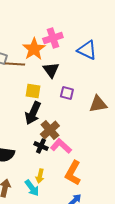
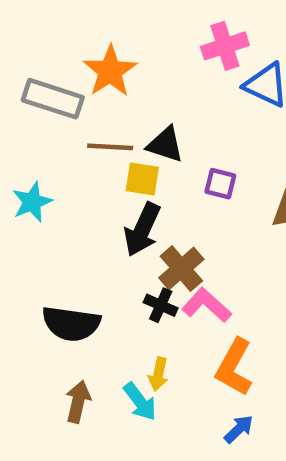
pink cross: (53, 38) -> (225, 46), moved
orange star: (34, 49) -> (110, 71), moved
brown line: (15, 64) -> (110, 147), moved
black triangle: (51, 70) -> (165, 145), moved, turned -36

